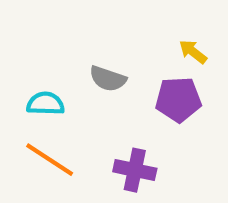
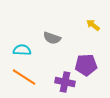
purple pentagon: (178, 99) -> (86, 65), moved

